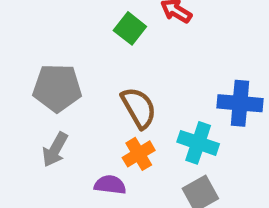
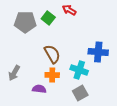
gray pentagon: (57, 88) -> (25, 22), moved
orange cross: (139, 154) -> (52, 75), turned 32

